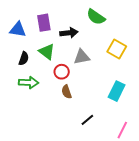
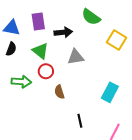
yellow square: (117, 49) -> (117, 40), moved
black semicircle: (24, 59) -> (11, 49), moved
red circle: (62, 72) -> (46, 71), moved
black line: (87, 120) -> (80, 121), turned -64

